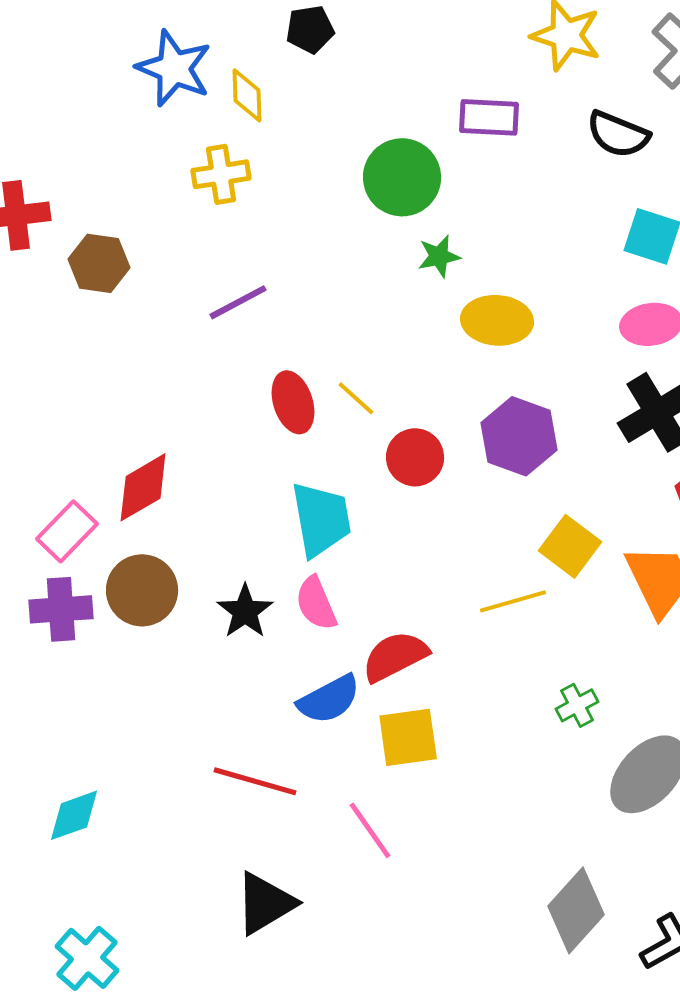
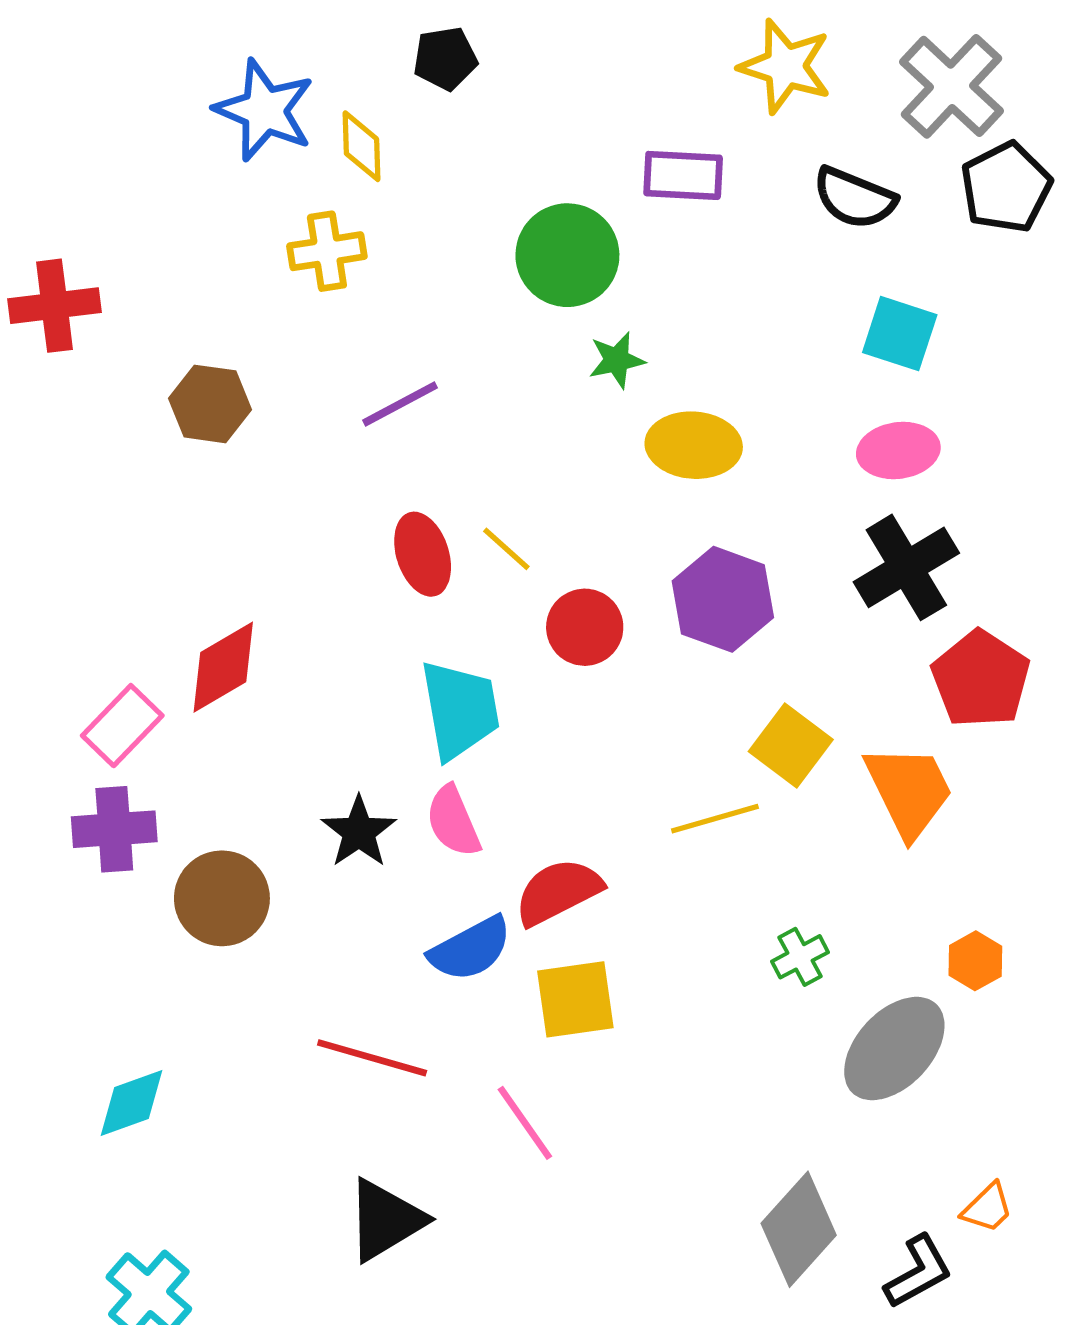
brown hexagon: (99, 263) -> (210, 404), moved
purple line: (238, 302) -> (400, 404), moved
brown circle: (142, 590) -> (222, 898), moved

